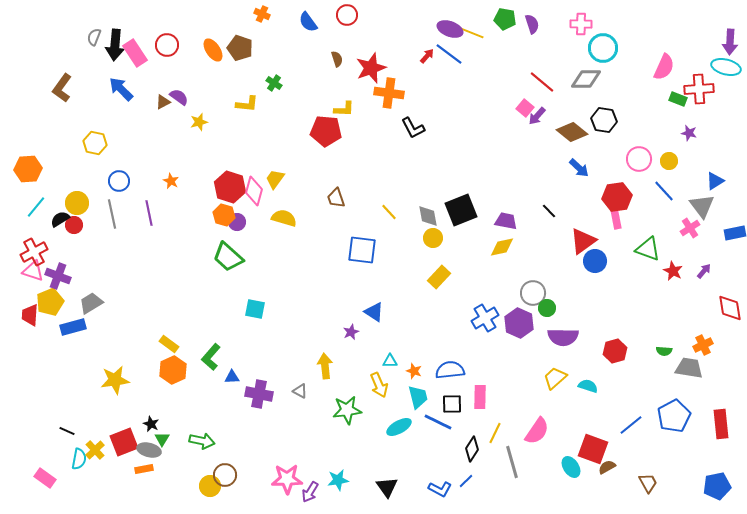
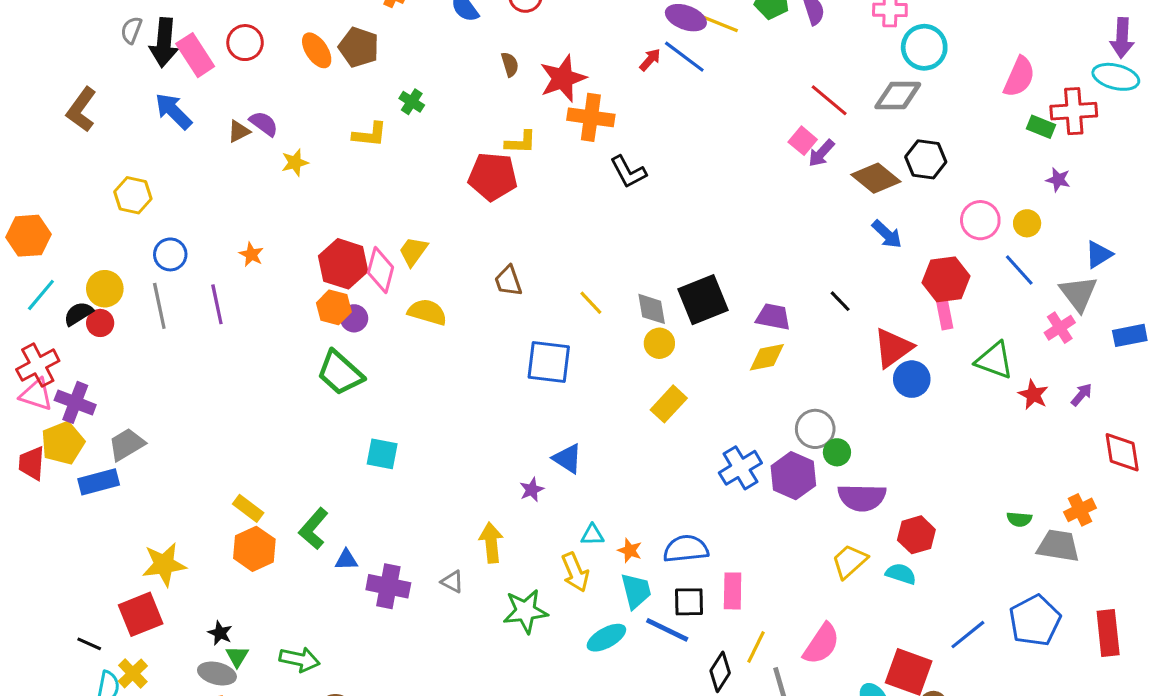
red hexagon: (615, 351) -> (916, 535), moved
red square: (124, 442) -> (141, 614), moved

